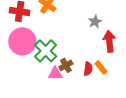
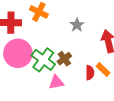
gray star: (95, 22) -> (77, 25), moved
brown cross: (66, 65) -> (64, 59), moved

